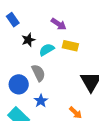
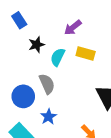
purple arrow: (59, 24) -> (73, 27), turned 105
cyan semicircle: (47, 50) -> (58, 57), turned -35

